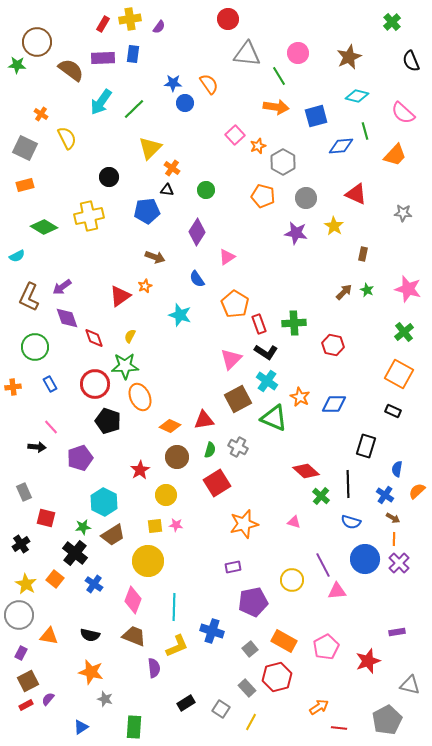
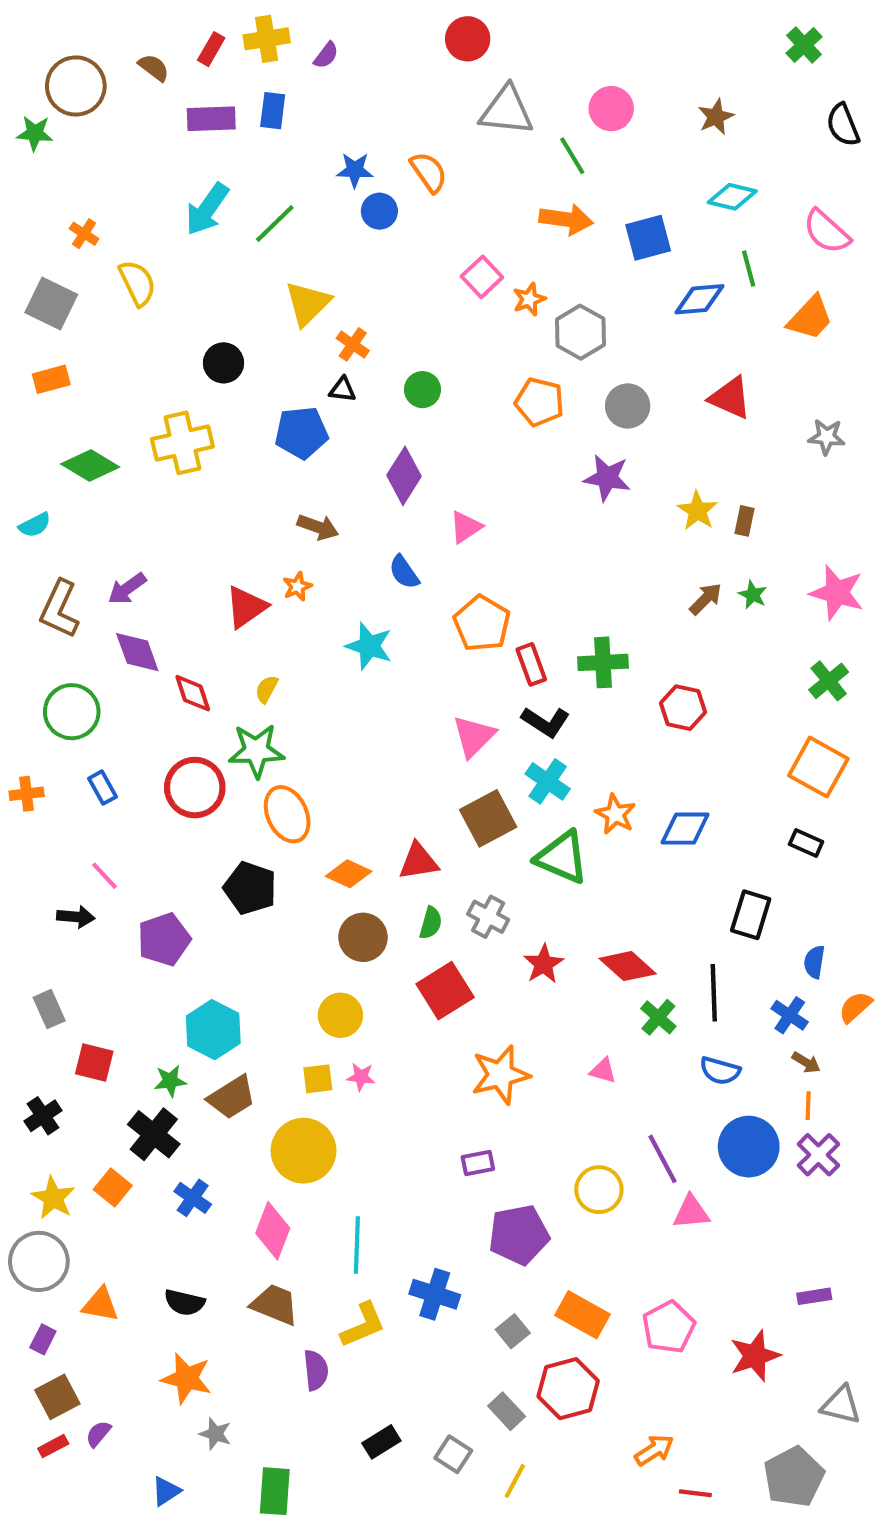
brown star: (349, 57) -> (716, 117), size x0.7
brown semicircle: (71, 70) -> (154, 68), moved, size x0.6
yellow star: (334, 226) -> (697, 511), moved
black pentagon: (108, 421) -> (250, 888), moved
red star: (140, 470) -> (544, 964), moved

